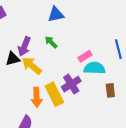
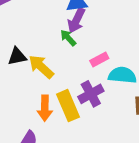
purple arrow: (24, 46) -> (76, 20), moved
pink rectangle: (85, 56) -> (99, 60), moved

